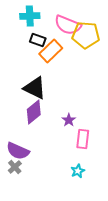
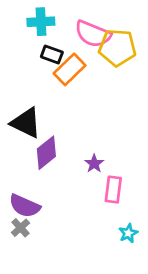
black triangle: (35, 88) -> (26, 123), moved
cyan star: (78, 171) -> (128, 233), moved

